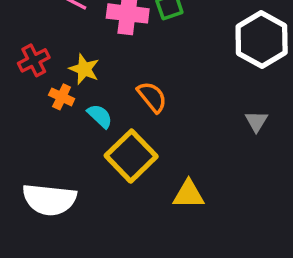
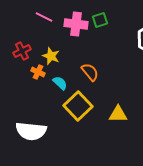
yellow triangle: (189, 194) -> (118, 114), moved

